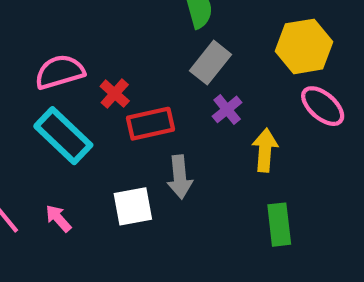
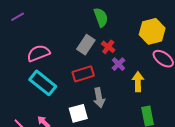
gray rectangle: (210, 63) -> (86, 45), moved
red cross: (115, 94) -> (108, 47), moved

